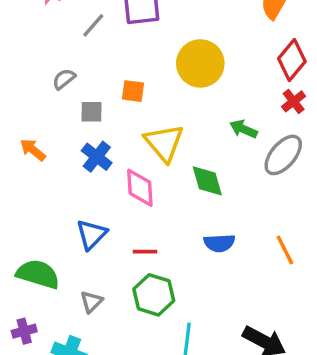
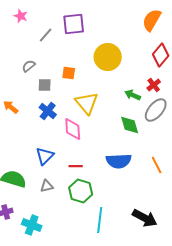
red cross: (294, 101) -> (154, 85), moved
green diamond: (207, 181) -> (130, 125), moved
blue semicircle: (219, 243) -> (119, 161), size x1.4
gray triangle: (92, 302) -> (47, 186), moved, turned 32

